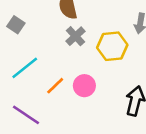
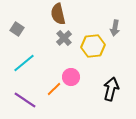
orange line: (55, 86) -> (54, 89), moved

